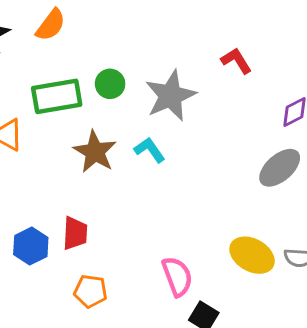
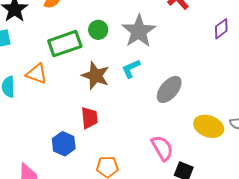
cyan L-shape: (150, 150) -> (131, 69), turned -70
gray ellipse: (280, 168) -> (169, 89), moved
red trapezoid: (75, 233) -> (89, 118), moved

